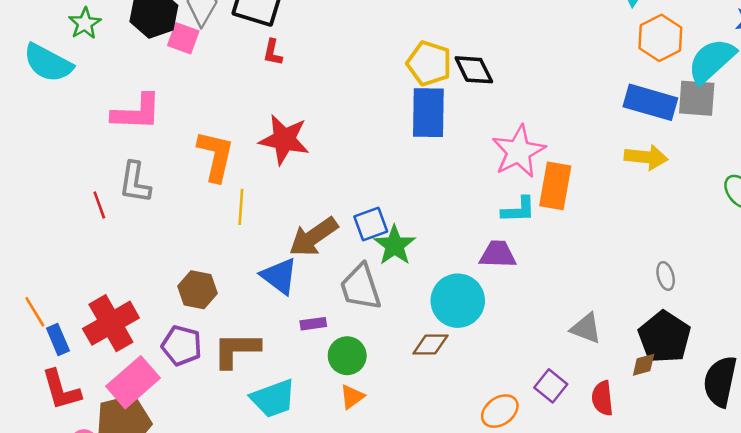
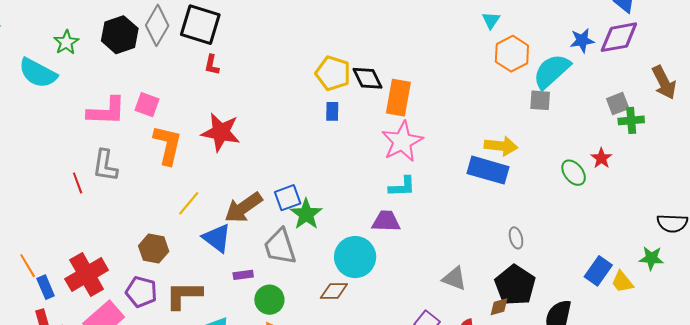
pink square: (183, 38) -> (147, 105), moved
gray square: (697, 98) -> (540, 100), size x0.7
blue rectangle: (650, 102) -> (488, 170), moved
blue rectangle: (428, 113) -> (332, 111), size x0.5
orange rectangle: (555, 186) -> (398, 98), moved
yellow line: (241, 207) -> (189, 203), moved, turned 36

